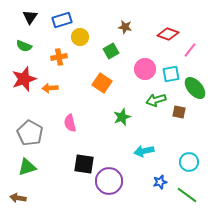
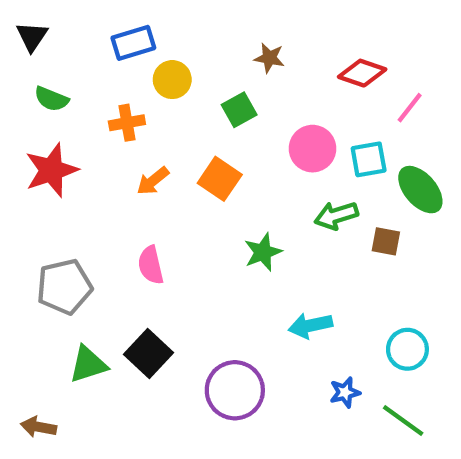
black triangle: (30, 17) -> (32, 36), moved
orange arrow: (50, 88) -> (153, 181), moved, turned -35
gray pentagon: (30, 133) -> (64, 287), turned 30
black square: (84, 164) -> (149, 354), moved, turned 35
green triangle: (27, 167) -> (88, 364), moved

